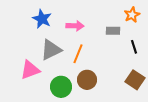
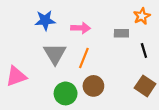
blue star: (42, 19) -> (45, 20), turned -30
gray triangle: (51, 50) -> (55, 54), turned -35
pink triangle: (30, 70) -> (16, 76), moved

